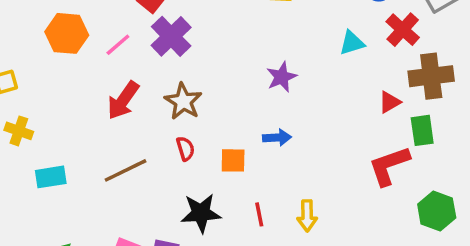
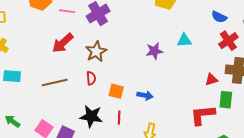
cyan triangle: (352, 43) -> (184, 40), moved
pink line: (118, 45) -> (67, 11), turned 35
blue arrow: (277, 138) -> (145, 95), moved
red line: (259, 214) -> (119, 118), moved

